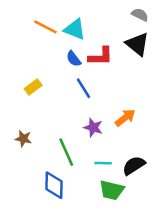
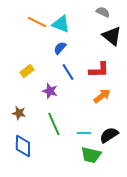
gray semicircle: (140, 15) -> (103, 12), moved
red L-shape: (101, 56) -> (99, 70), moved
blue semicircle: (74, 59) -> (60, 48), turned 80
purple star: (93, 128) -> (50, 91), moved
blue diamond: (54, 185) -> (23, 146), moved

